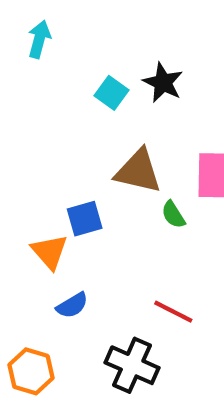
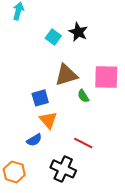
brown triangle: (138, 171) -> (66, 75), turned -30
orange triangle: (50, 252) -> (48, 120), moved

